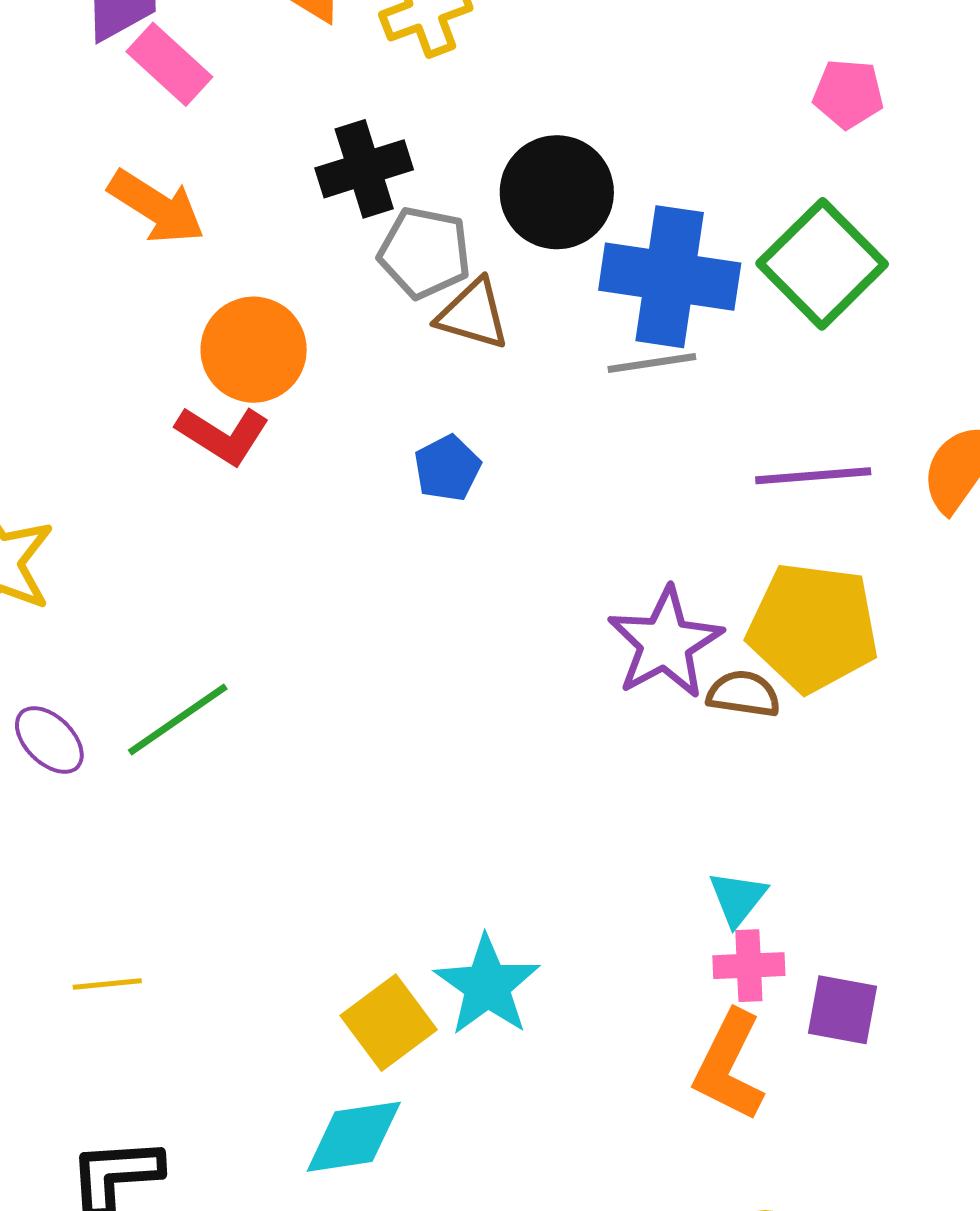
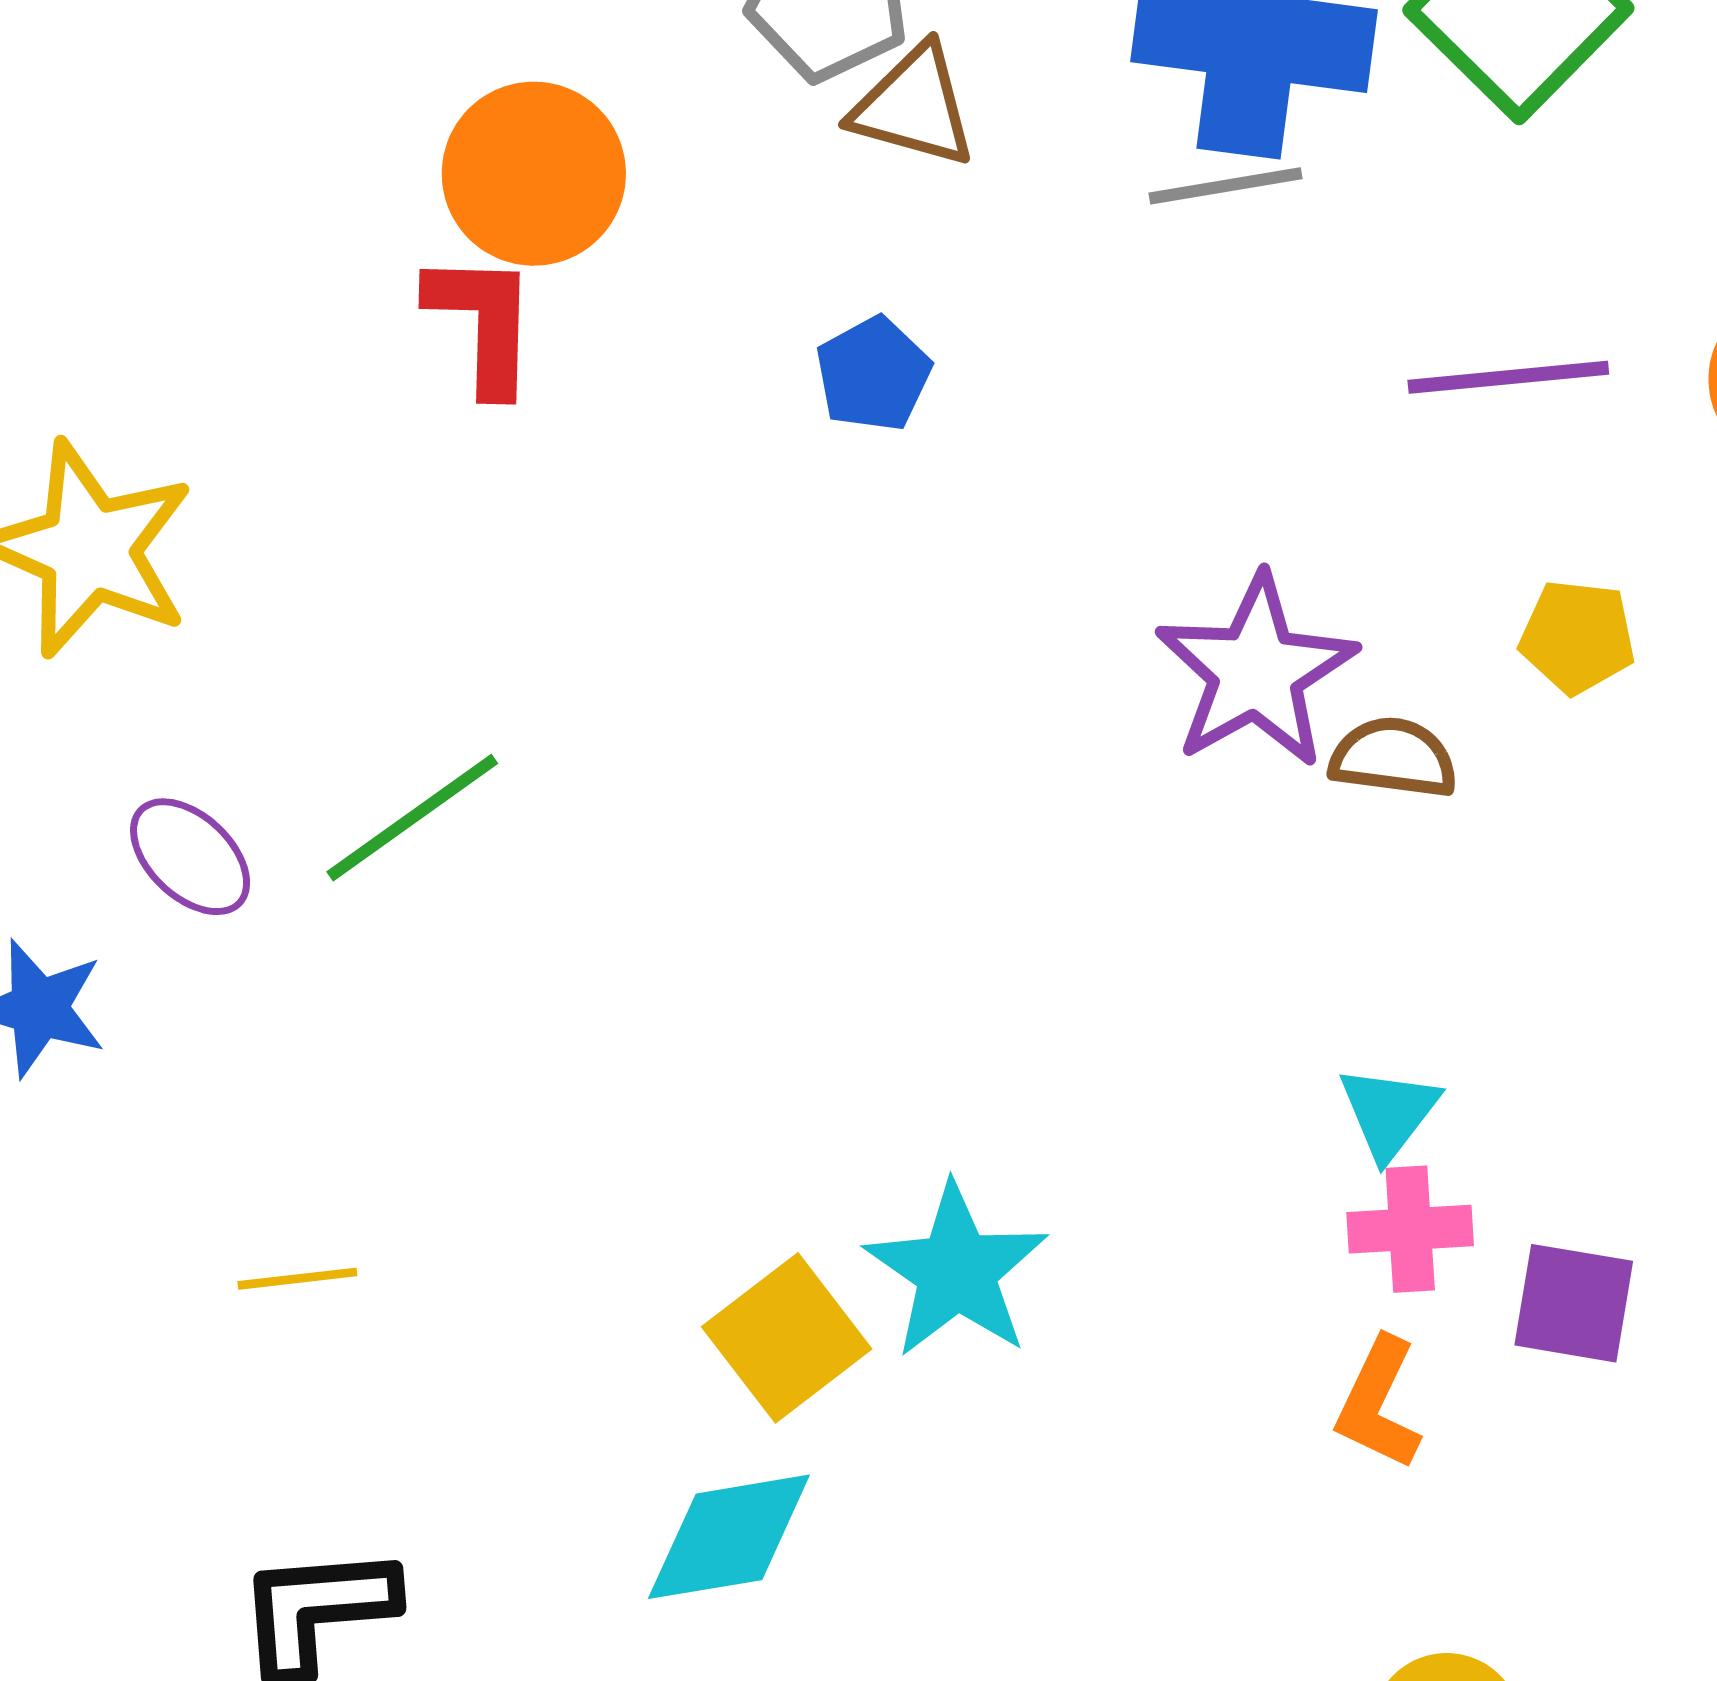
red L-shape: (223, 435) -> (483, 323), turned -120
yellow pentagon: (813, 627) -> (1577, 637), moved, size x0.5
orange L-shape: (729, 1066) -> (1378, 1403), size x0.7

